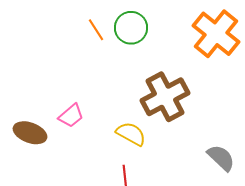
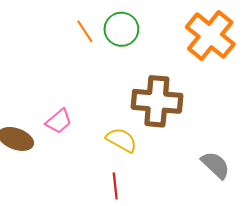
brown cross: (165, 97) -> (157, 101), turned 33

